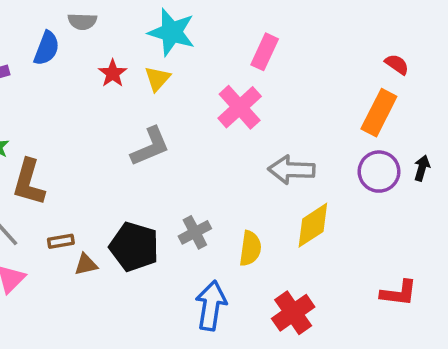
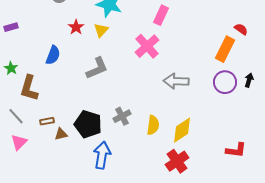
blue semicircle: (47, 48) -> (53, 55), moved
red semicircle: (397, 64) -> (241, 29), moved
yellow diamond: (313, 225) -> (182, 130), moved
blue arrow: (211, 306) -> (102, 155), moved

